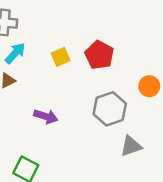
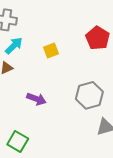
red pentagon: (99, 55) -> (98, 38), moved

